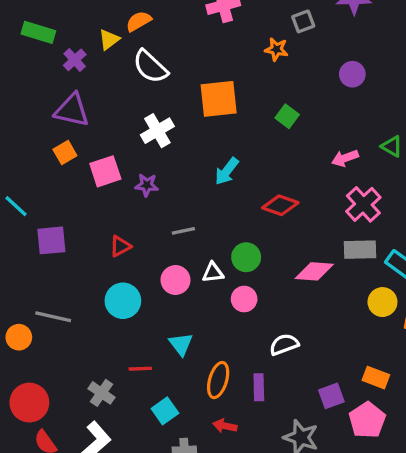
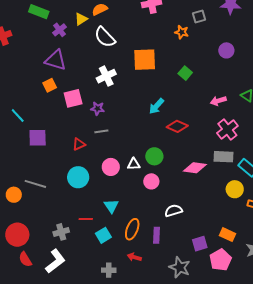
cyan arrow: (227, 171) -> (156, 106), moved
gray line: (183, 231) -> (101, 131), moved
gray cross: (101, 393) -> (61, 232), turned 35
cyan square: (165, 411) -> (103, 235), moved

